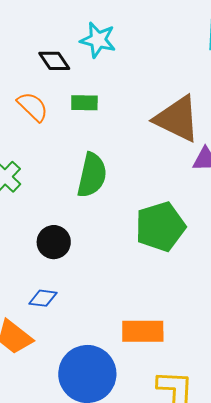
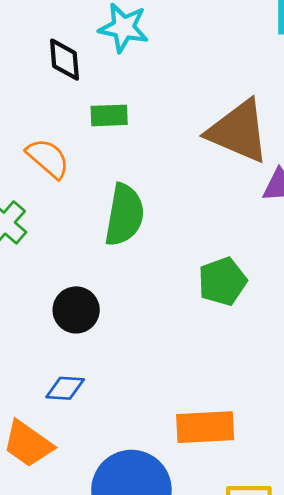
black diamond: (54, 61) -> (64, 60), turned 32
orange semicircle: (33, 107) -> (48, 158), moved
green pentagon: (160, 227) -> (222, 281), size x0.7

